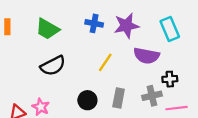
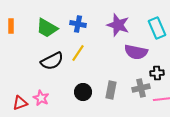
blue cross: (94, 23) -> (78, 24), moved
purple star: (126, 26) -> (118, 25), turned 30
yellow line: (105, 62) -> (78, 53), moved

